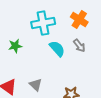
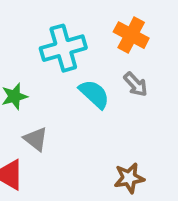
gray triangle: (36, 85) -> (36, 139), moved

